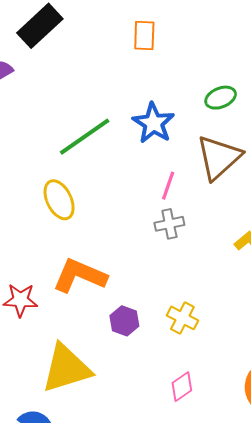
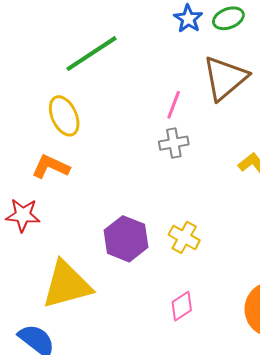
blue star: (153, 123) -> (188, 19), moved, size x0.7
orange L-shape: (80, 276) -> (51, 167), moved, size x0.7
purple hexagon: (124, 321) -> (126, 239), size x1.5

